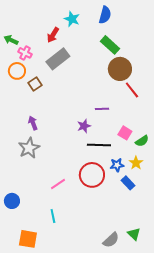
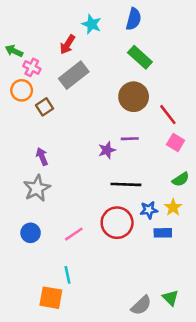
brown circle: (120, 69) -> (134, 97), moved
purple star: (84, 126) -> (107, 150), moved
pink square: (125, 133) -> (176, 143), moved
blue rectangle: (128, 183) -> (163, 233), turned -48
blue circle: (12, 201) -> (31, 233), moved
orange square: (28, 239) -> (51, 298), moved

